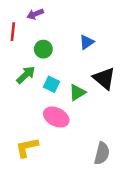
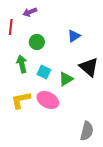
green arrow: (26, 75) -> (22, 64), turned -60
yellow L-shape: (27, 147) -> (21, 100), moved

